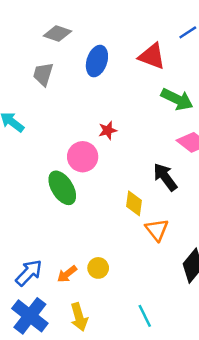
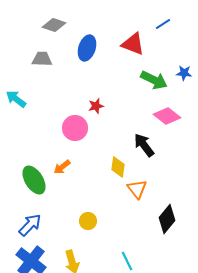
gray trapezoid: (43, 74) -> (42, 59), turned 75
green ellipse: (62, 188) -> (34, 180), moved
orange arrow: (67, 274) -> (62, 167), moved

